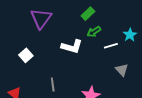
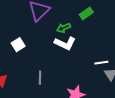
green arrow: (94, 32) -> (64, 28), moved
white line: (111, 46) -> (101, 63), moved

